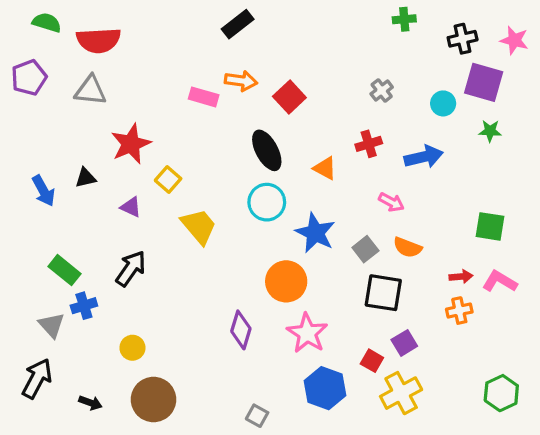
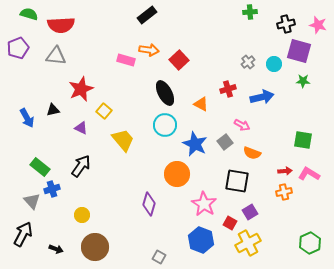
gray cross: (382, 90) -> (248, 62), moved
gray square: (365, 249) -> (225, 142), moved
pink star: (307, 333) -> (204, 204), moved

